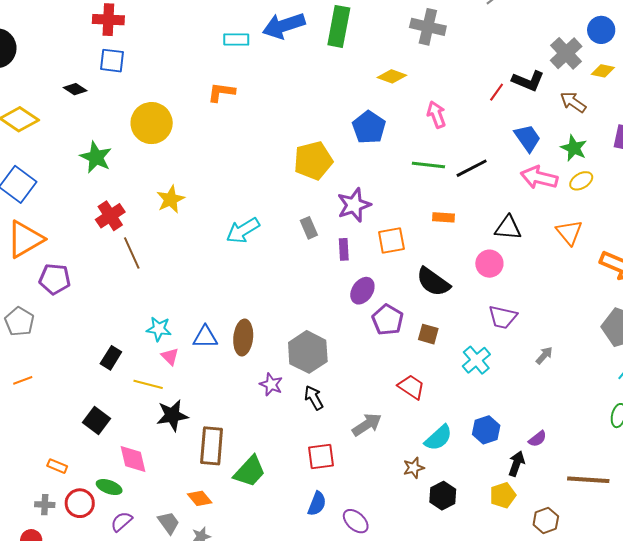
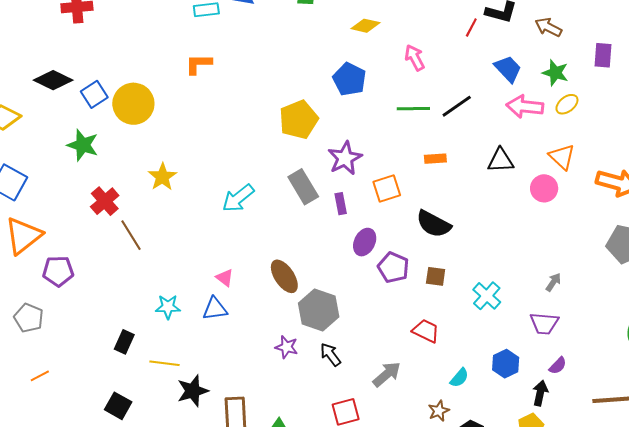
blue square: (112, 61) -> (94, 94), moved, turned -32
black diamond: (75, 89) -> (53, 80), size x1.6
gray rectangle: (309, 228) -> (303, 187), size x1.6
pink circle: (489, 264) -> (544, 188), moved
purple trapezoid: (503, 317) -> (544, 323), moved
brown ellipse: (243, 338) -> (284, 276), moved, turned -32
pink triangle: (170, 356) -> (225, 278), moved
cyan semicircle: (438, 438) -> (459, 378), size x0.7

